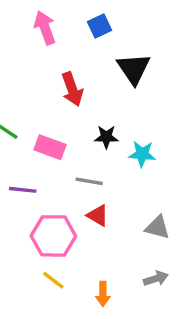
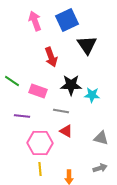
blue square: (99, 26) -> (67, 20), size x1.6
black star: (106, 137) -> (71, 85), size x1.5
yellow line: (53, 280) -> (40, 169), turned 48

